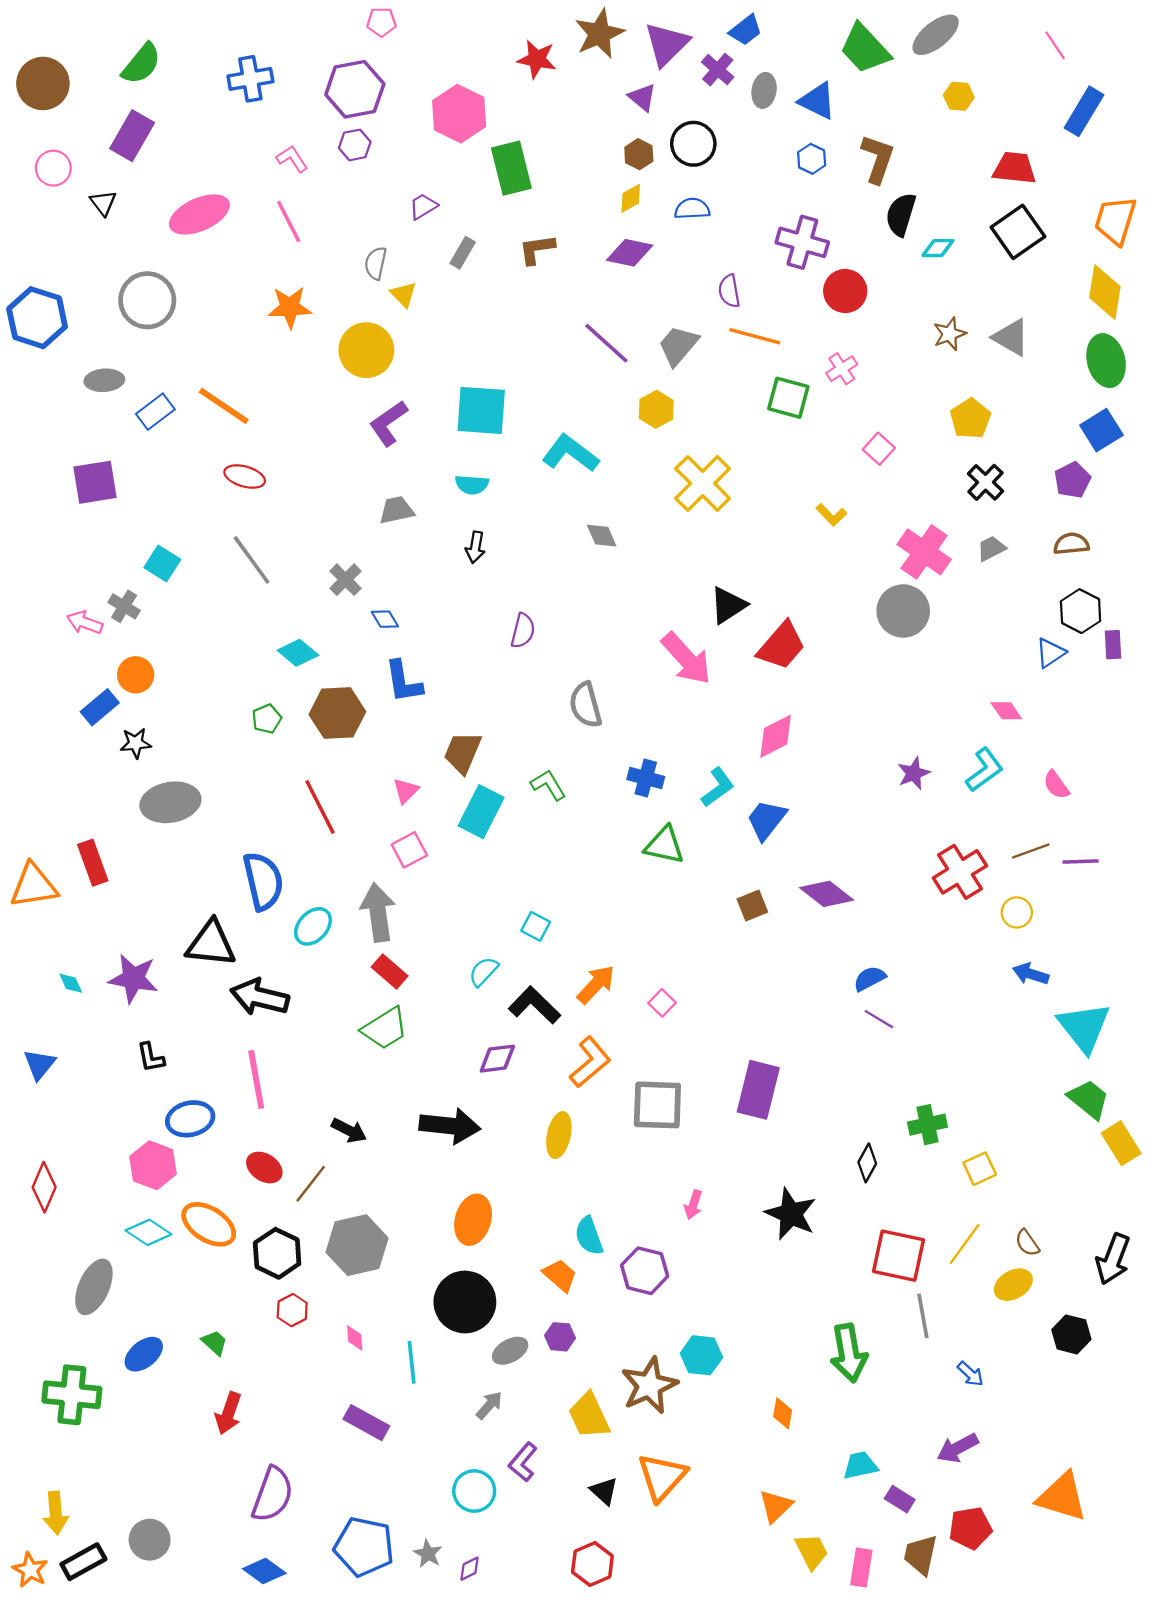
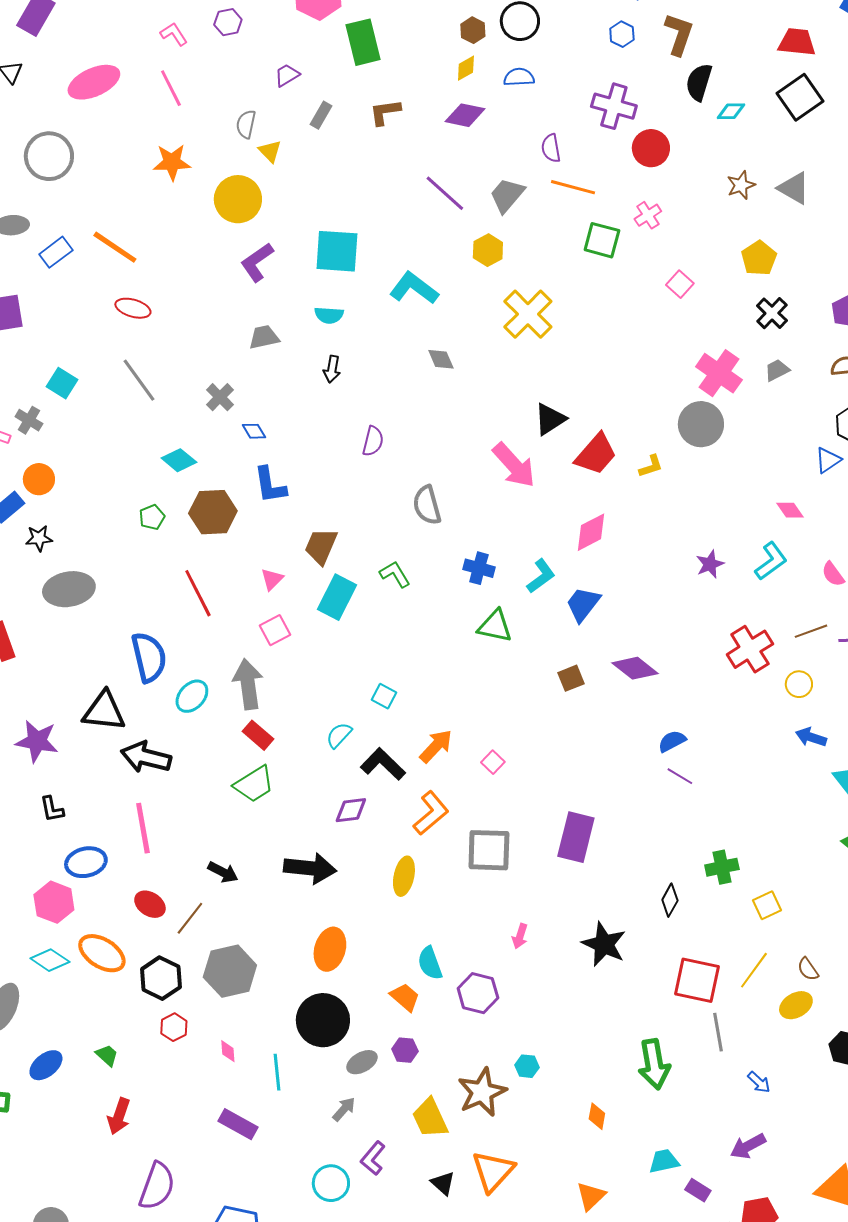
yellow L-shape: (831, 515) -> (651, 466), moved, turned -64
cyan hexagon: (701, 1355) -> (527, 1066), size x0.7

